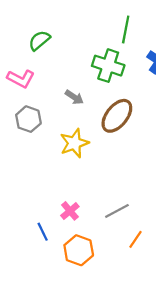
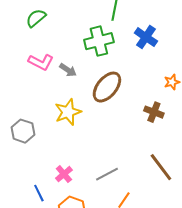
green cross: (108, 66) -> (99, 41), turned -32
pink L-shape: (21, 79) -> (41, 62), moved
gray hexagon: (28, 119) -> (23, 131), moved

